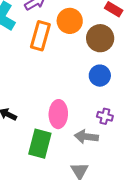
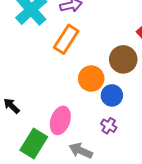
orange circle: (70, 21) -> (91, 79), moved
purple cross: (105, 116) -> (109, 126), moved

